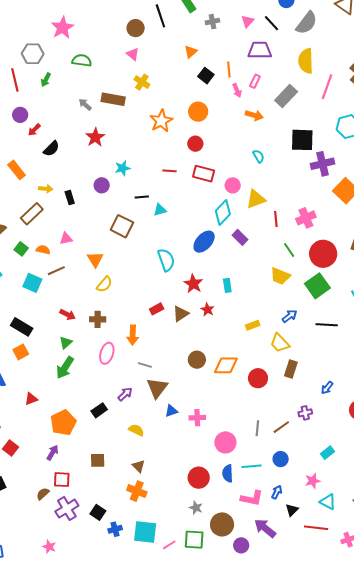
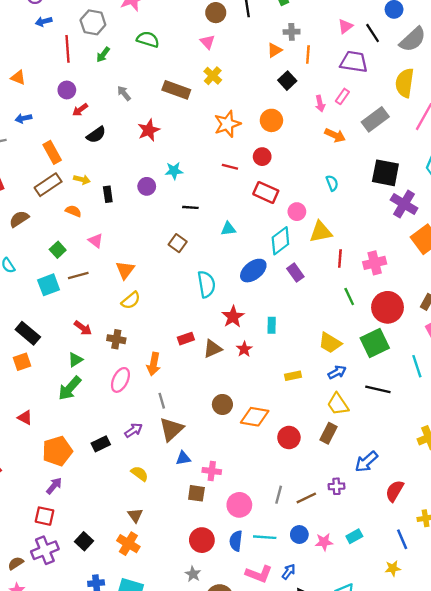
gray cross: (212, 22) -> (292, 32), moved
orange line: (229, 69) -> (308, 54), moved
gray arrow: (85, 104) -> (124, 93), moved
purple cross: (322, 164) -> (404, 204), turned 35
red line: (170, 171) -> (230, 167), moved
cyan triangle: (160, 210) -> (228, 229), moved
brown rectangle: (32, 214) -> (48, 185), moved
brown square: (122, 226) -> (178, 243), moved, size x0.7
pink triangle: (66, 239) -> (96, 241), turned 40
green square: (21, 249) -> (58, 250), moved
orange semicircle: (43, 250) -> (73, 211), moved
yellow trapezoid: (280, 276) -> (330, 343), moved
cyan square: (32, 283) -> (49, 285), turned 36
yellow trapezoid: (280, 343) -> (338, 404), moved
gray line: (145, 365) -> (162, 401), turned 48
blue arrow: (327, 388) -> (366, 462), size x1.5
red triangle: (31, 399) -> (25, 418), turned 40
purple arrow: (53, 453) -> (54, 486), moved
brown square: (98, 460) -> (196, 493), moved
pink star: (313, 481) -> (324, 542), moved
brown semicircle: (43, 494) -> (16, 563), moved
black square: (98, 512) -> (84, 541), moved

